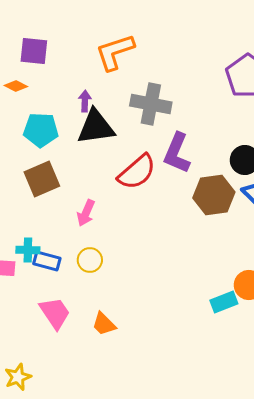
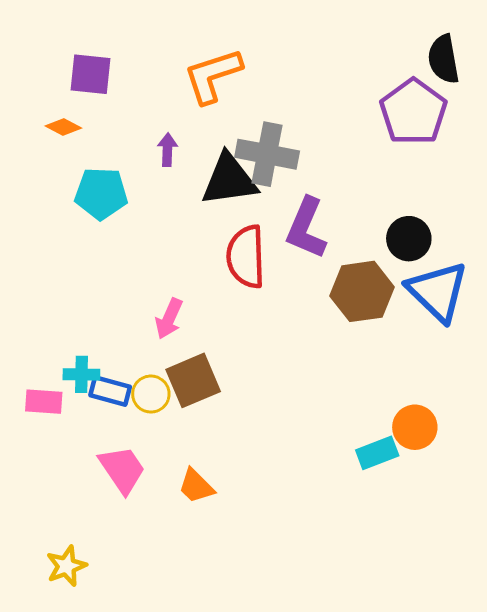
black triangle: (96, 127) -> (229, 180), moved
red semicircle: (137, 172) -> (246, 257), turned 129
brown square: (42, 179) -> (193, 380), moved
yellow circle: (90, 260) -> (151, 394), moved

